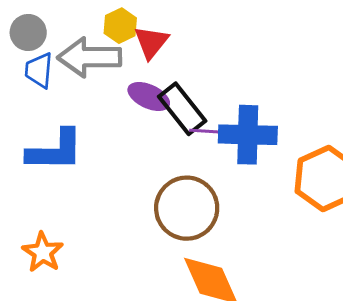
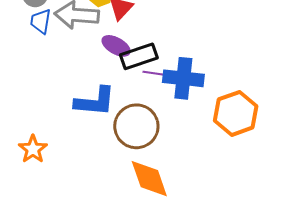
black rectangle: (182, 109) -> (139, 56), turned -75
blue L-shape: (55, 150) -> (95, 101), moved

